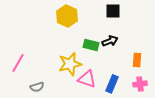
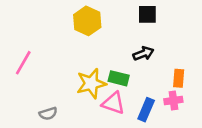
green rectangle: (91, 45) -> (119, 78), moved
pink line: (18, 63) -> (23, 63), moved
pink cross: (140, 84) -> (173, 101), moved

